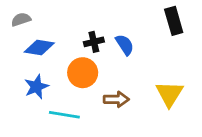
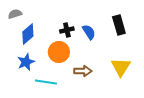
black rectangle: (174, 21) -> (119, 25), moved
blue diamond: (39, 47) -> (28, 34), turned -50

